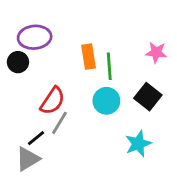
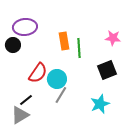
black square: (148, 97) -> (107, 70), turned 30
cyan circle: (106, 101) -> (57, 79), moved
gray line: (59, 123) -> (61, 95), moved

